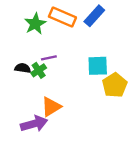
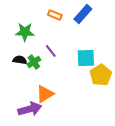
orange rectangle: (62, 17) -> (55, 15), size x0.6
green star: (35, 24) -> (25, 32), moved, turned 30
purple line: (49, 58) -> (51, 51), moved, turned 64

